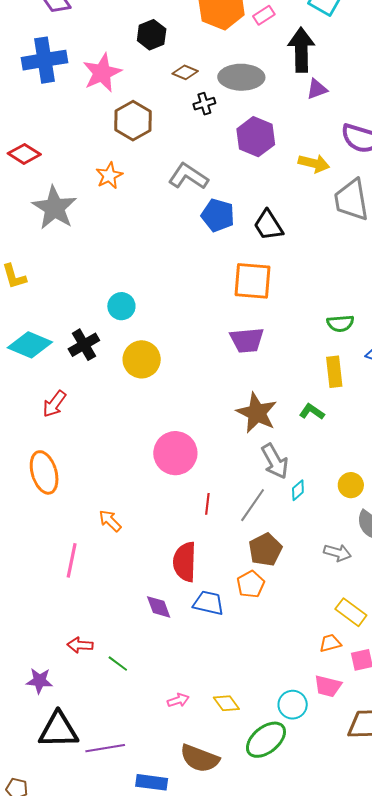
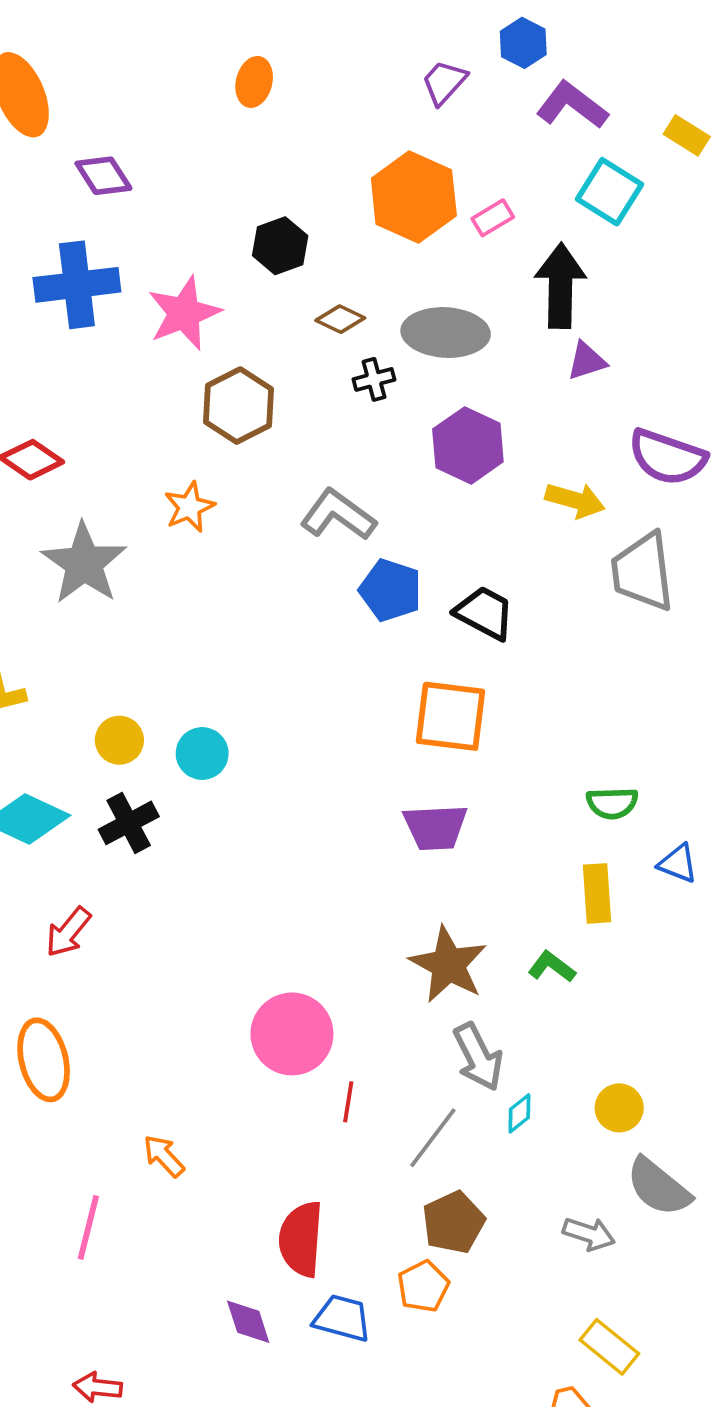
black trapezoid: (268, 225) -> (485, 613), turned 148
yellow circle: (142, 359) -> (119, 740), moved, size x0.7
red line: (207, 504) -> (348, 1102), moved

